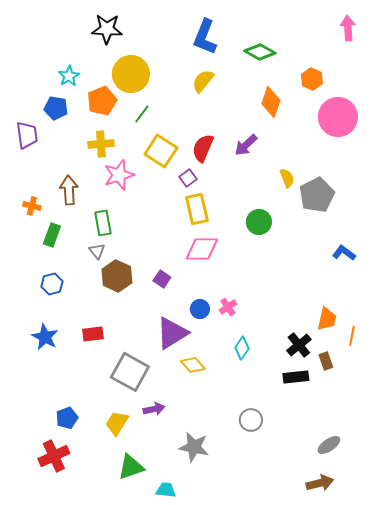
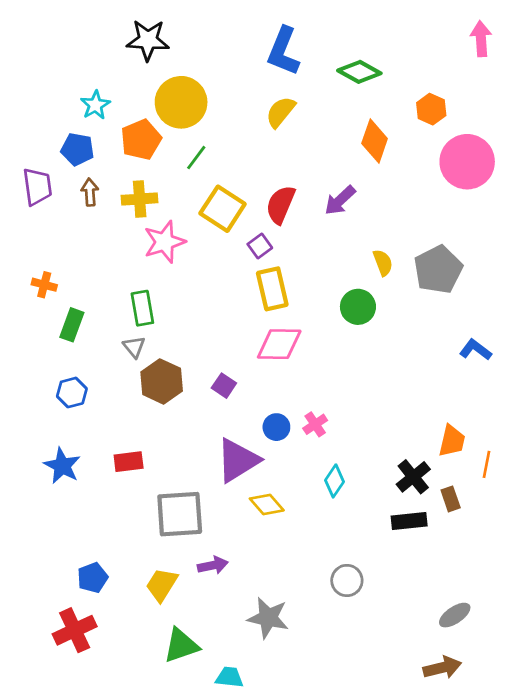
yellow semicircle: (287, 178) -> (383, 263), moved
brown arrow: (69, 190) -> (90, 192), moved, size x0.7
gray square: (130, 372) -> (180, 514), turned -33

